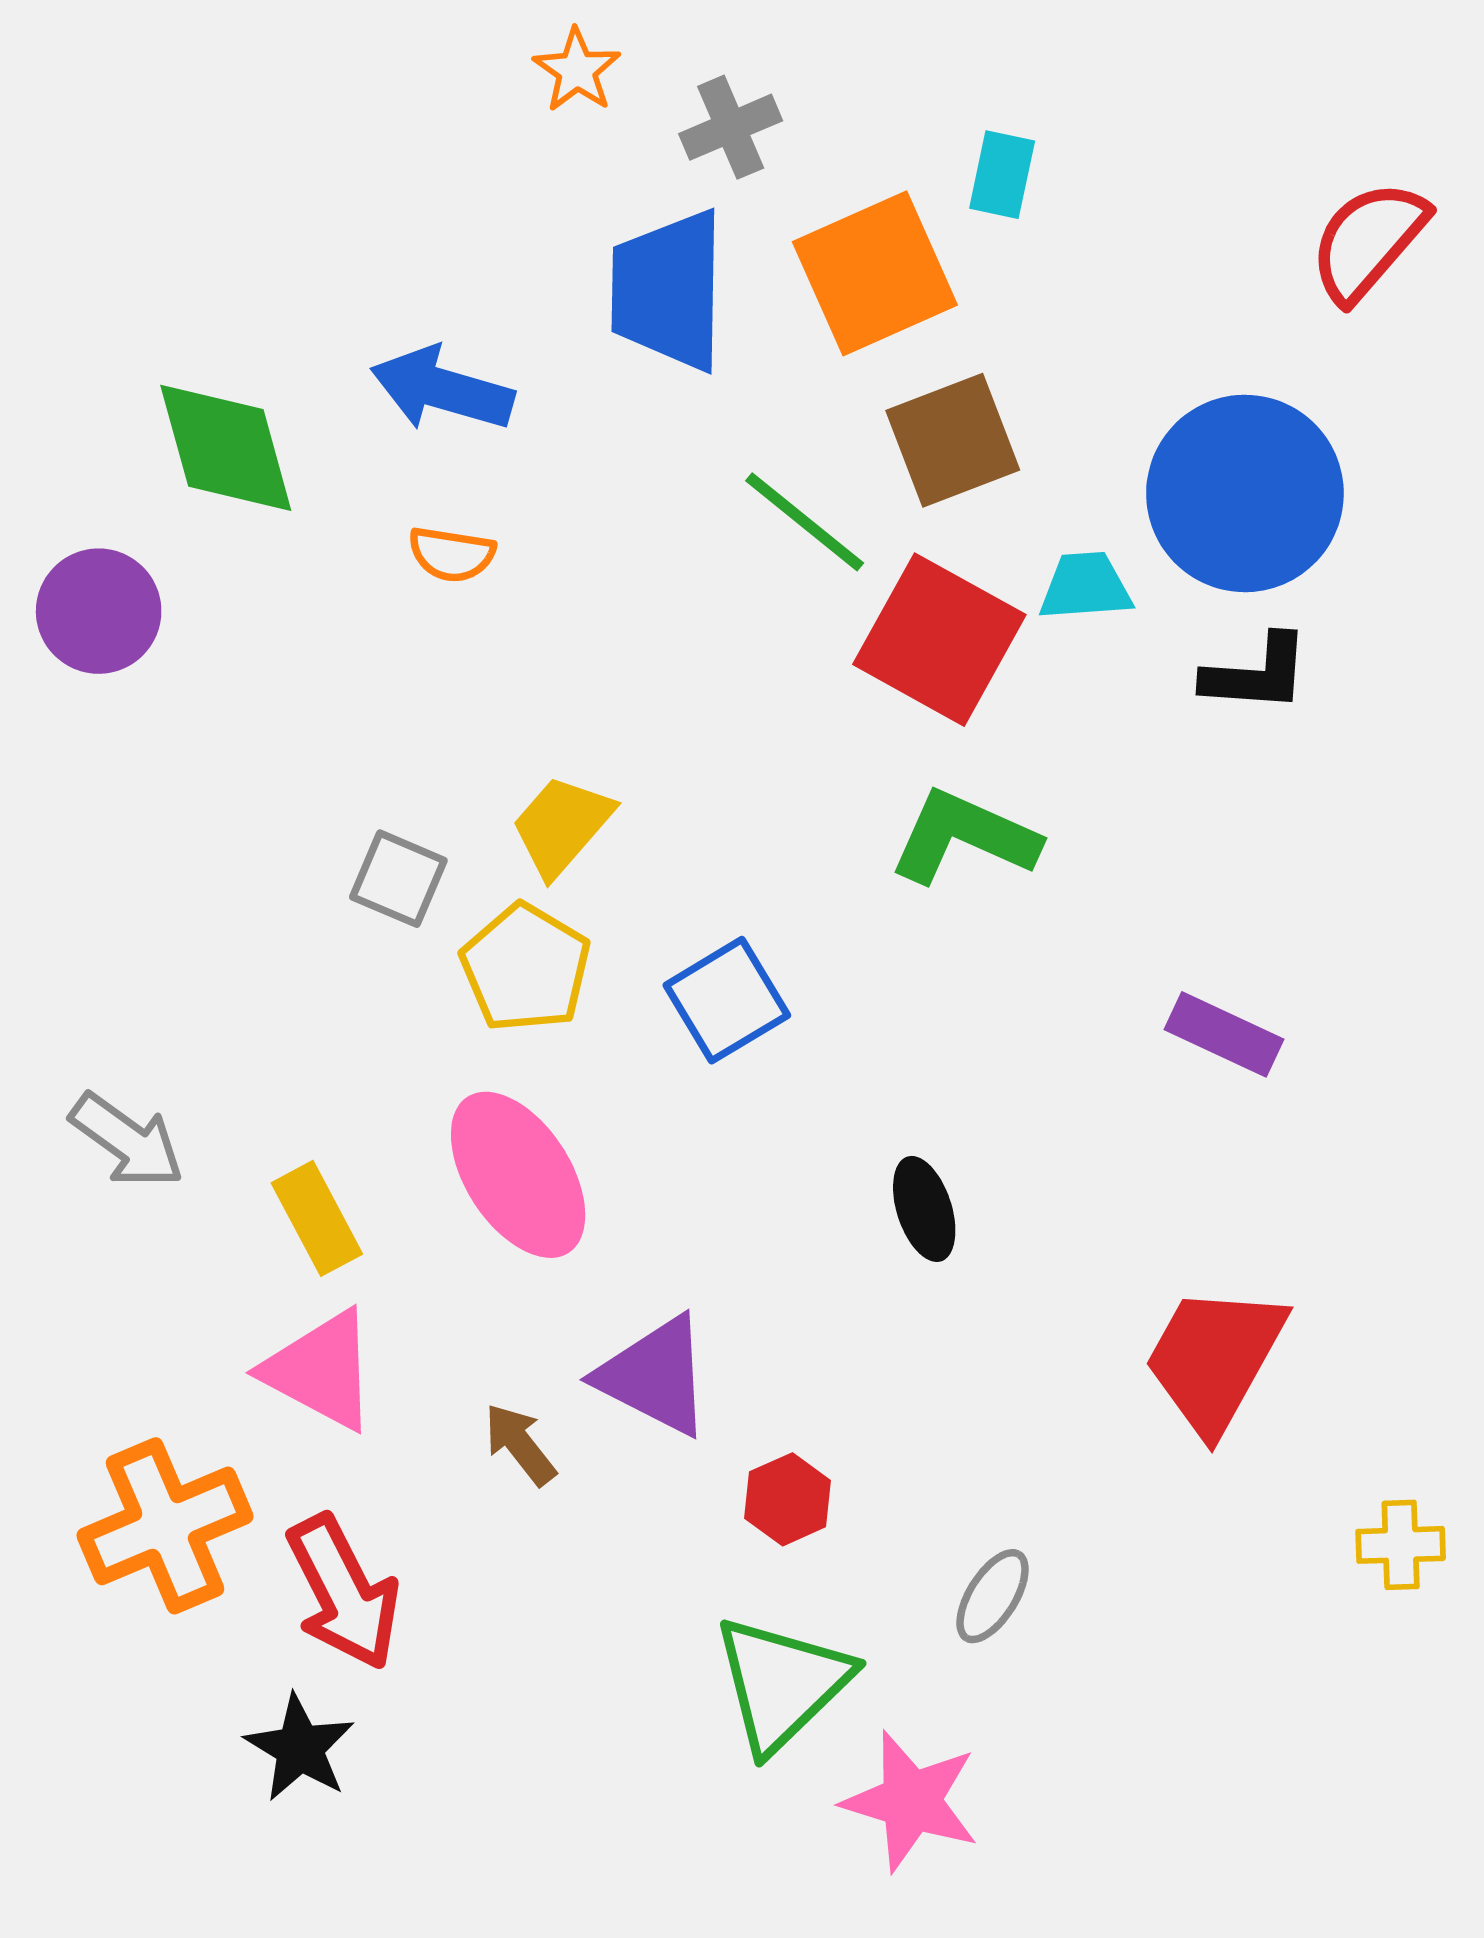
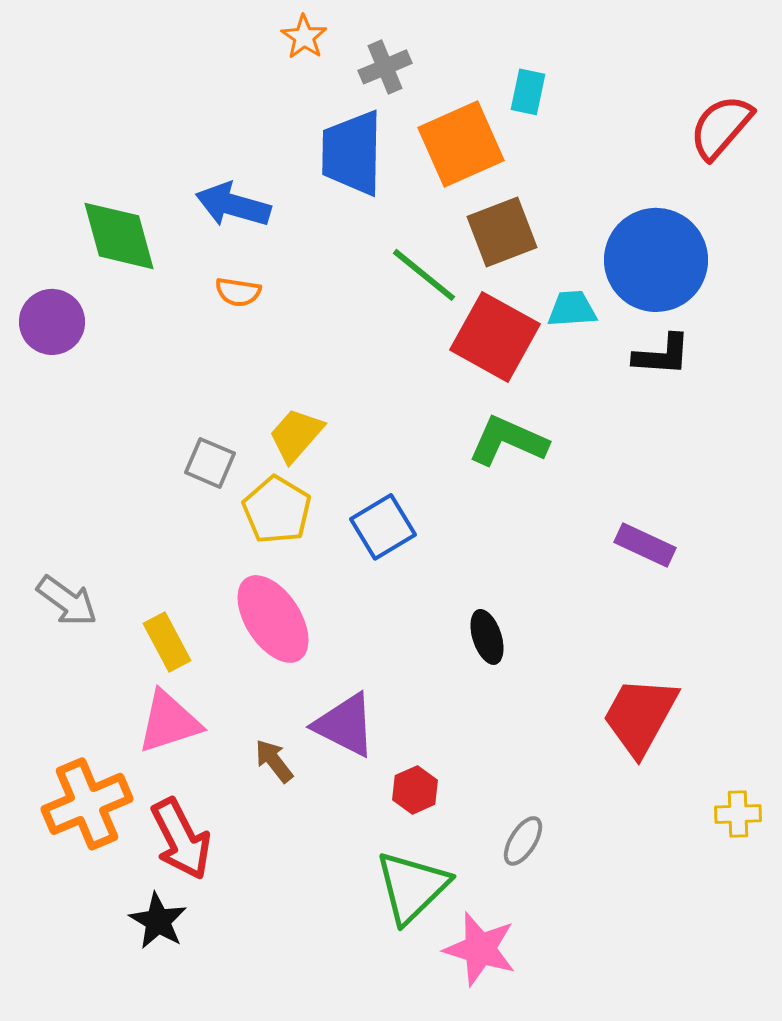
pink triangle: (321, 1370) -> (169, 722), turned -46

